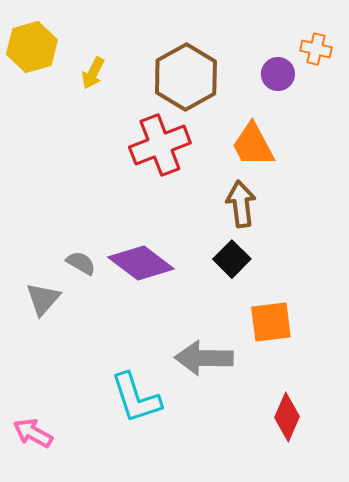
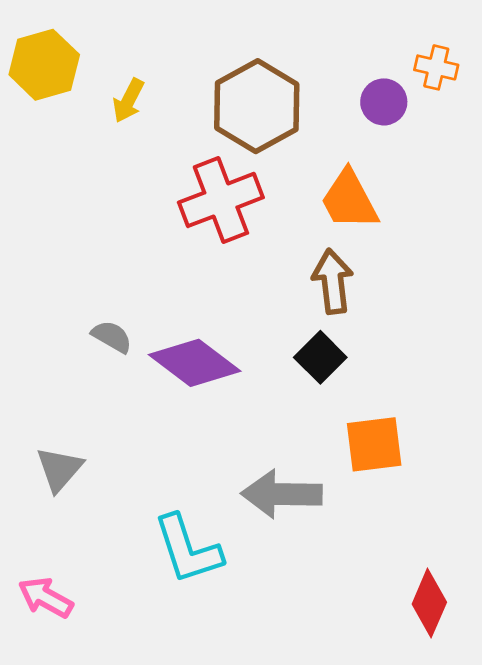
gray semicircle: (81, 263) -> (112, 337), moved
gray triangle: (43, 299) -> (59, 469), moved
red diamond: (287, 417) -> (429, 603), moved

